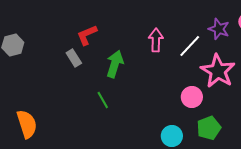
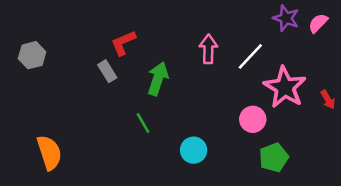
purple star: (219, 29) -> (286, 18), moved
cyan circle: (172, 136) -> (194, 150), moved

